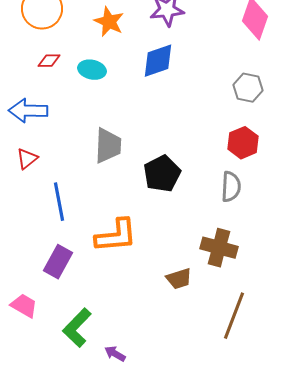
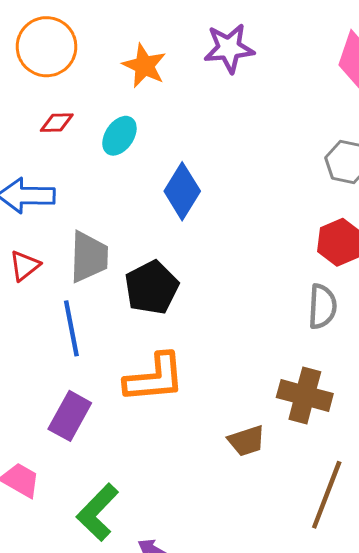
blue diamond: (158, 61) -> (182, 191), moved, turned -39
cyan ellipse: (92, 70) -> (119, 136), turned -68
gray trapezoid: (108, 146) -> (89, 257), moved
black pentagon: (162, 174) -> (152, 288), moved

